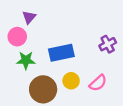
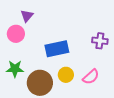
purple cross: (108, 44) -> (100, 41), turned 35
green star: (26, 60) -> (15, 69), moved

